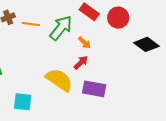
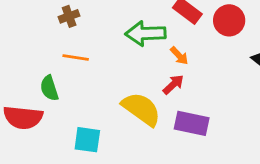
orange line: (31, 24) -> (76, 58), moved
green arrow: (61, 28) -> (145, 33), turned -132

